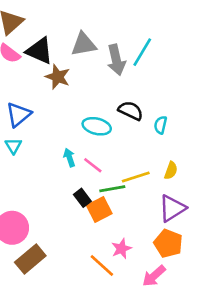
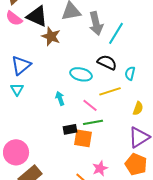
cyan line: (142, 52) -> (116, 33), moved
pink line: (93, 165) -> (90, 105), moved
yellow line: (136, 177) -> (110, 91), moved
black rectangle: (82, 198) -> (70, 129), turned -64
orange square: (99, 210) -> (83, 138), turned 36

